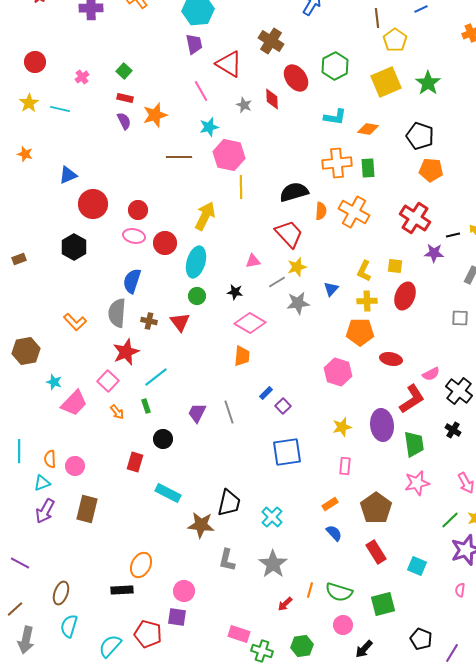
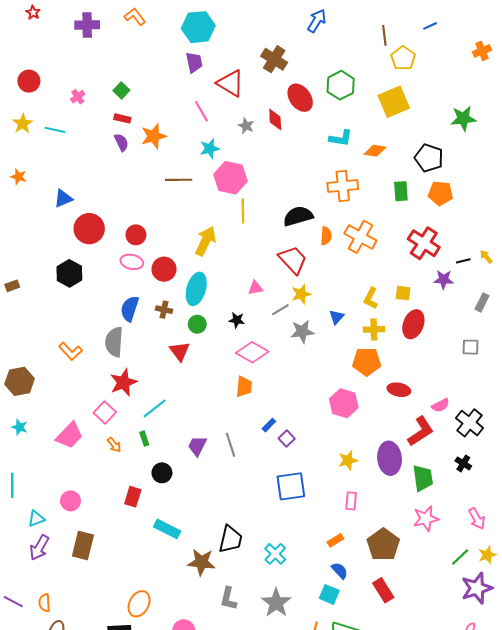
green star: (428, 83) -> (463, 118), moved, turned 30
green rectangle: (368, 168) -> (401, 191), moved
brown cross: (149, 321) -> (164, 310), moved
cyan star: (54, 382) -> (20, 427), moved
orange semicircle: (50, 459) -> (44, 603), moved
cyan square: (417, 566) -> (329, 594), moved

